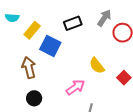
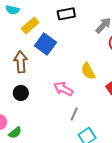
black rectangle: (73, 23) -> (66, 14), moved
pink arrow: (75, 87) -> (63, 89), turned -126

